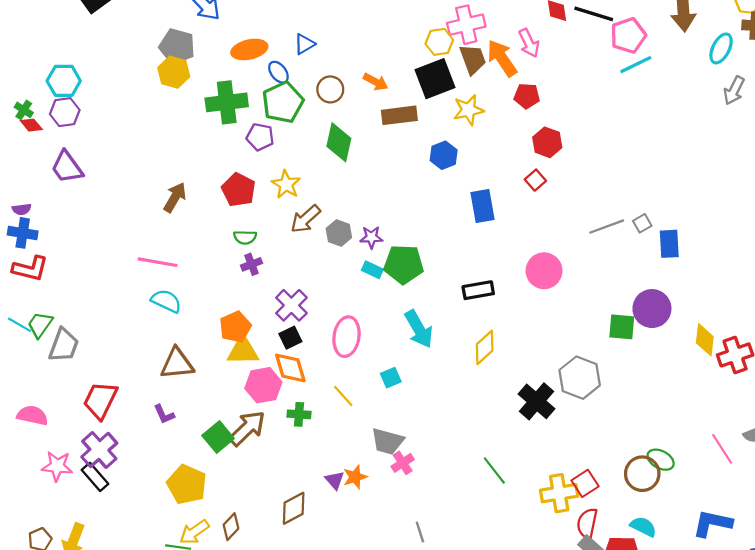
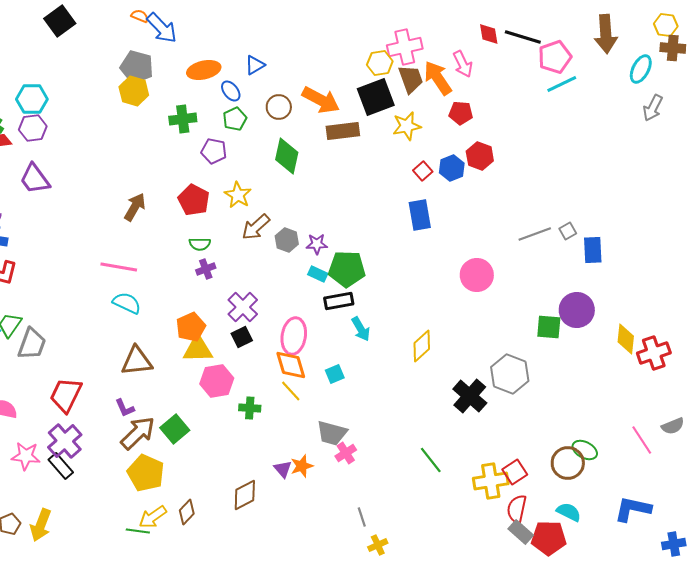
orange arrow: (376, 82) -> (321, 100), size x1.6
green cross: (227, 102) -> (183, 119), size x0.7
green pentagon: (283, 102) -> (235, 119), size x0.6
blue hexagon: (444, 155) -> (452, 168), moved
red square: (535, 180) -> (423, 171), moved
black rectangle: (478, 290) -> (339, 301), moved
cyan arrow: (419, 329) -> (361, 329), size x0.7
orange diamond: (290, 368) -> (291, 365), moved
brown arrow: (247, 428) -> (138, 433), moved

